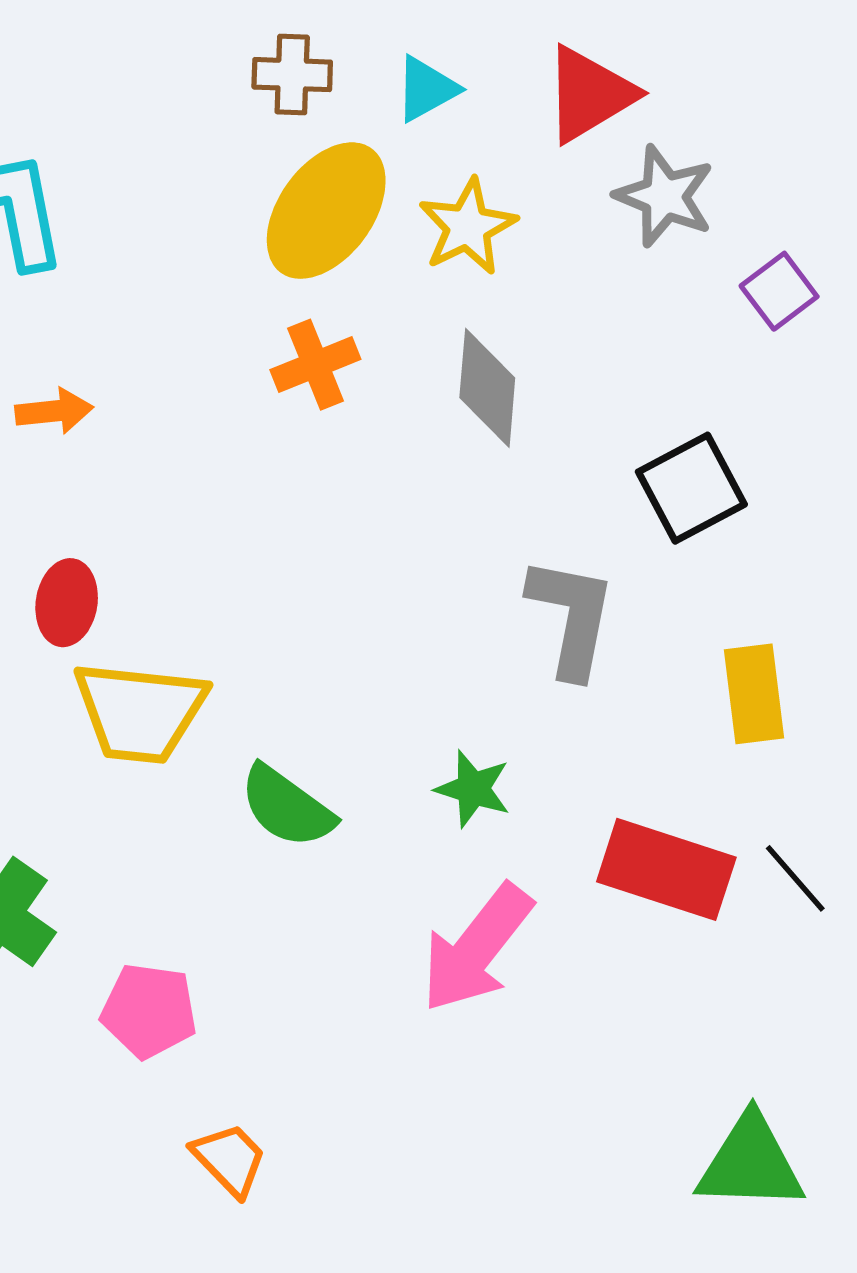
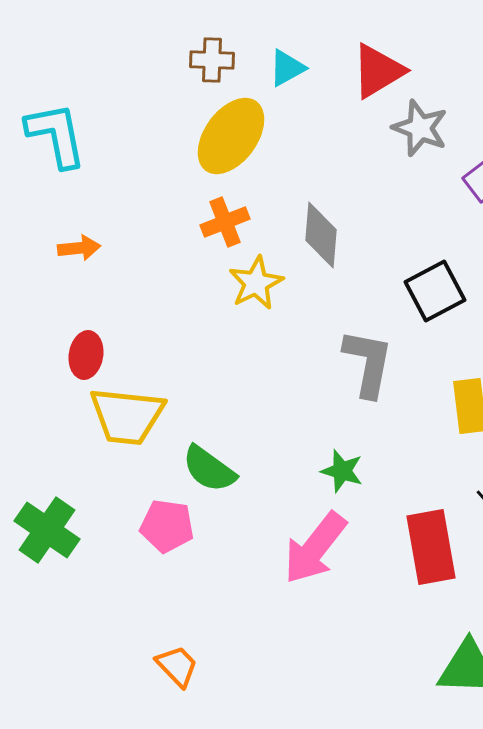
yellow star: (468, 227) -> (256, 283), moved
green star: (473, 789) -> (342, 471), moved
red rectangle: (666, 869) -> (431, 547), moved, turned 62
pink pentagon: (149, 1011) -> (167, 526), moved

